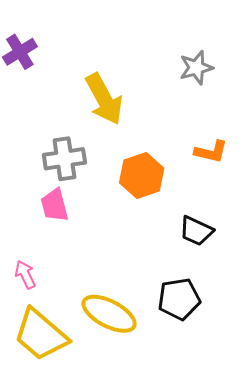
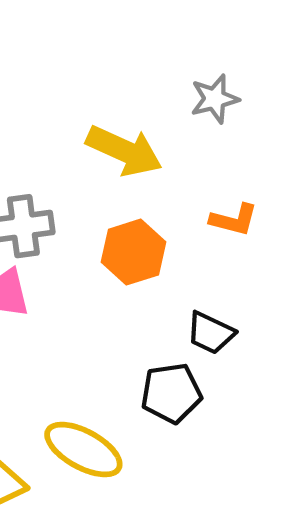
yellow arrow: (104, 99) -> (124, 151), moved, turned -38
black pentagon: (179, 299) -> (171, 393), moved

